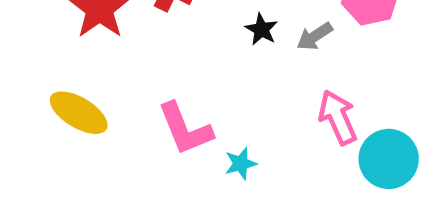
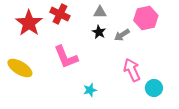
pink L-shape: (185, 129) -> (66, 57), moved
cyan circle: (389, 159) -> (154, 88), size x0.7

